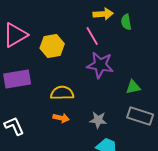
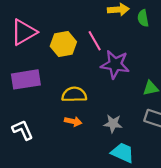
pink line: (92, 36) -> (95, 41), moved

